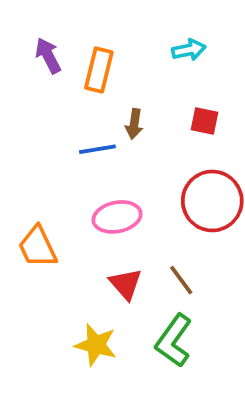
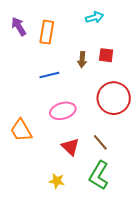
brown arrow: (134, 124) -> (82, 60), moved
yellow star: (96, 345) -> (57, 181), size x0.7

